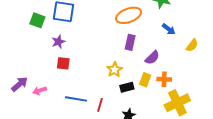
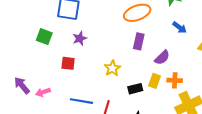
green square: (37, 20) -> (44, 37), moved
purple star: (58, 42) -> (80, 38), moved
yellow star: (115, 70) -> (112, 68), moved
purple arrow: (20, 84) -> (22, 85), turned -90

